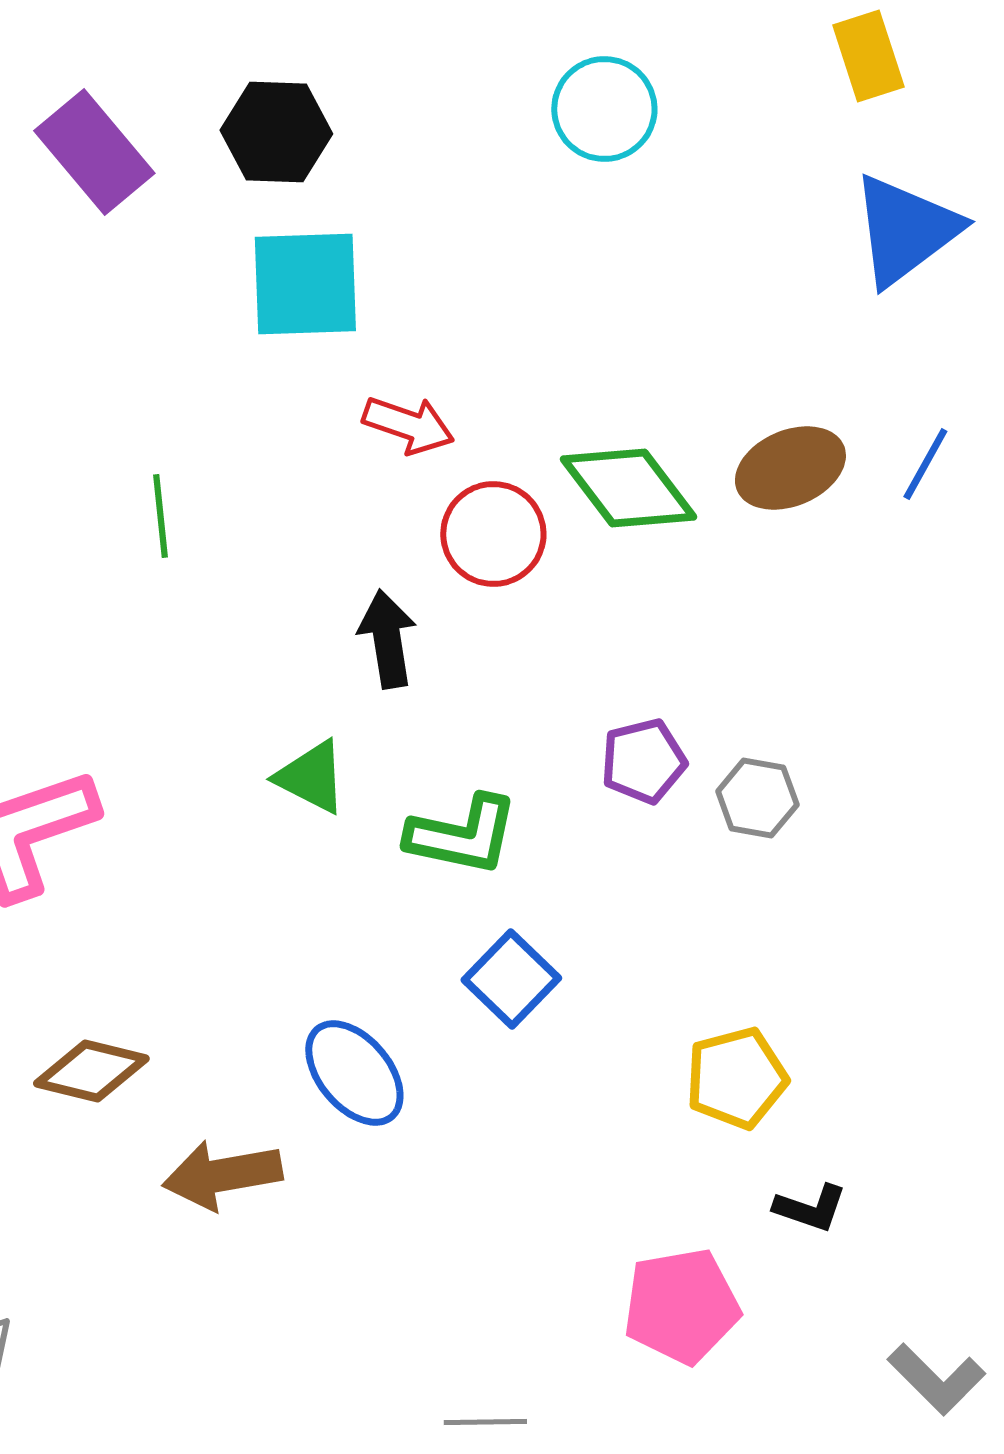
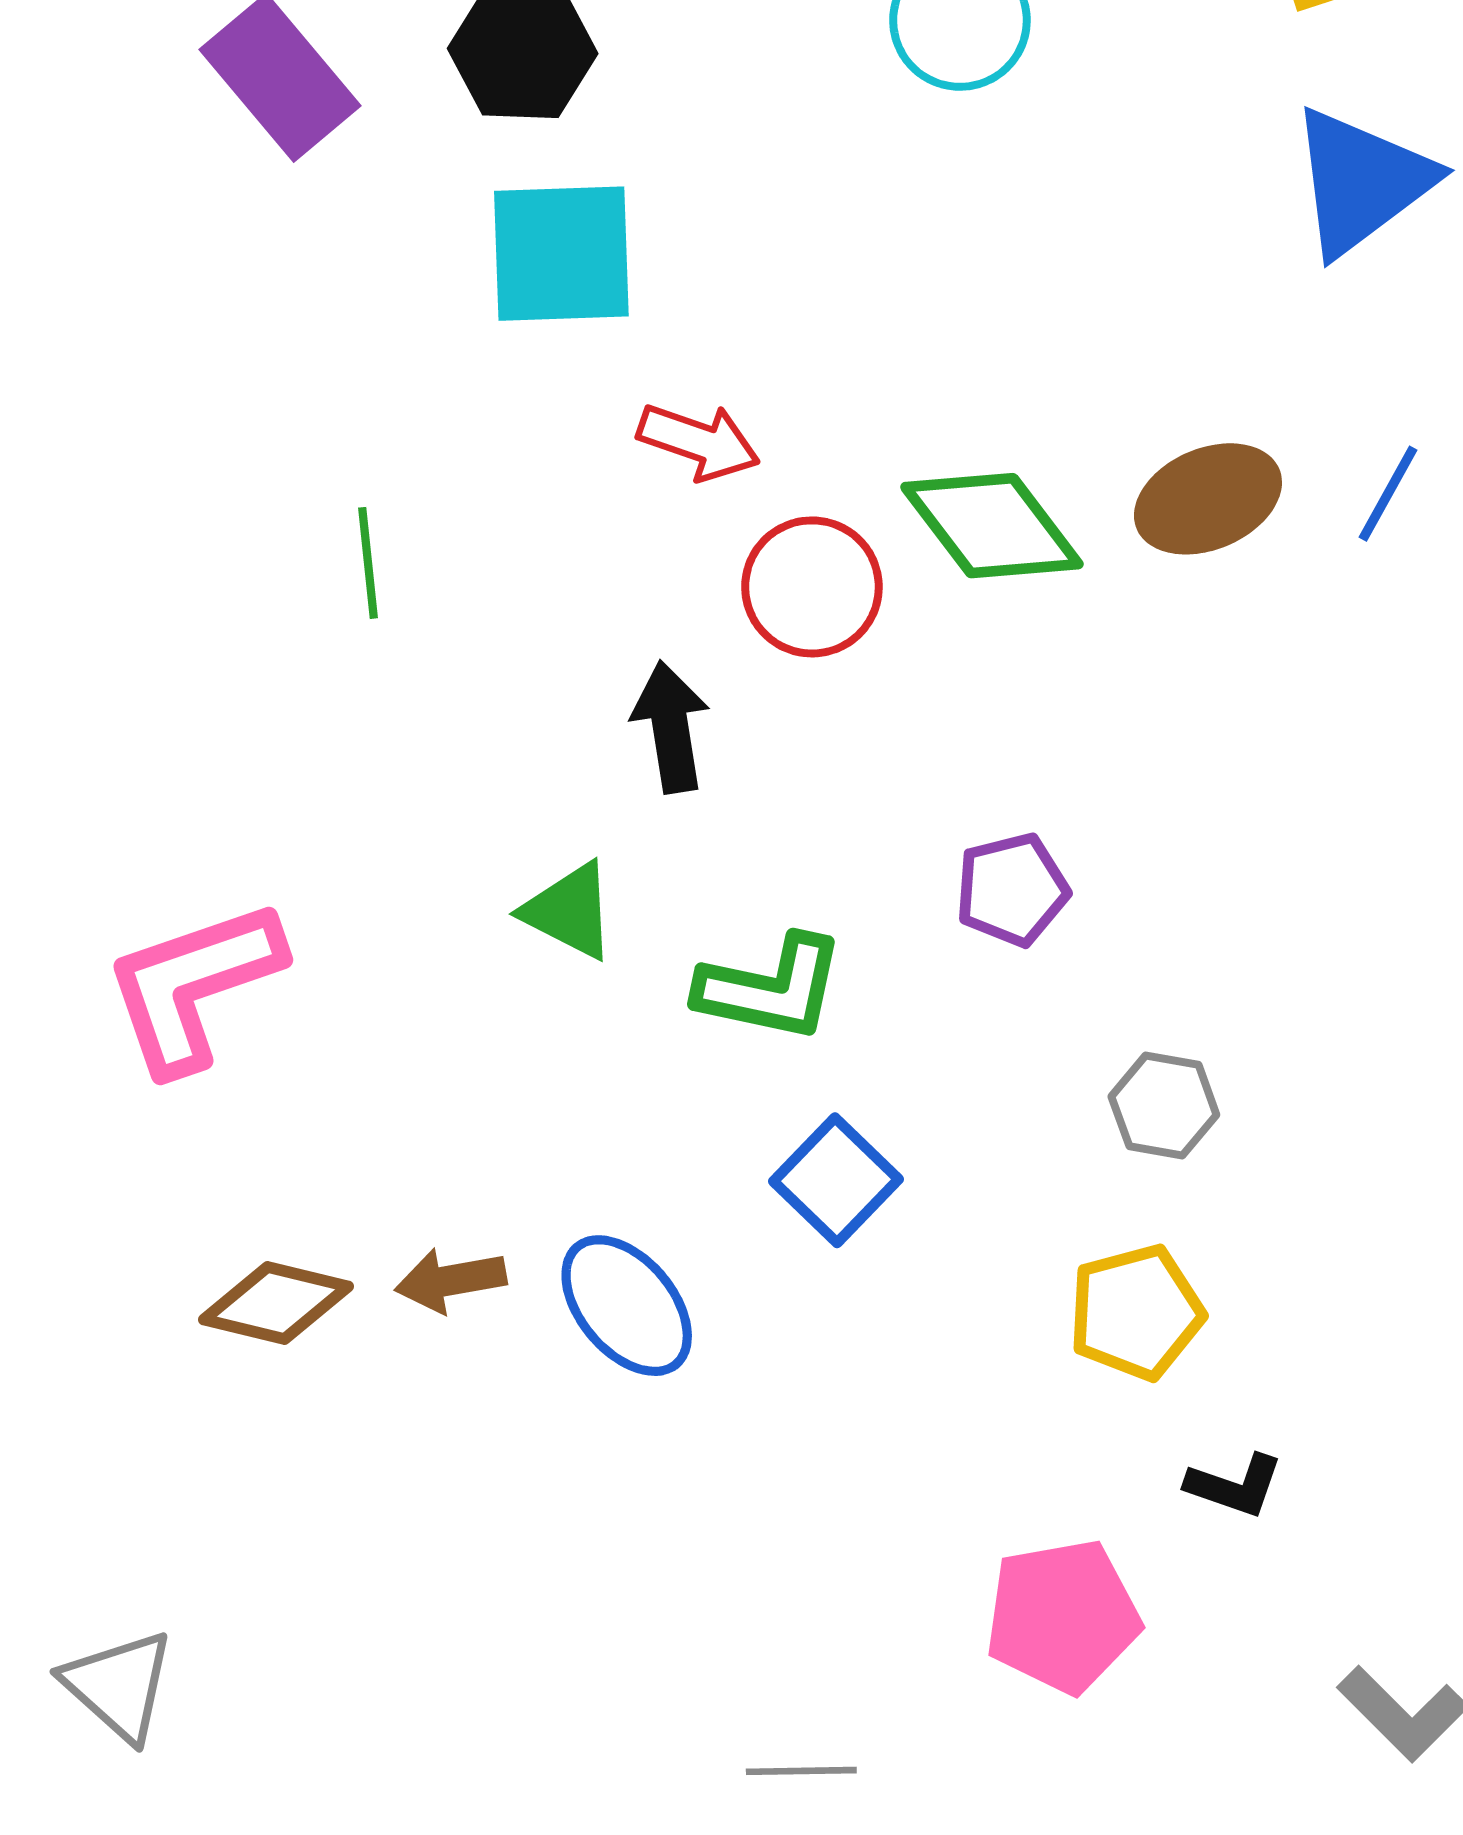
gray hexagon: (757, 798) -> (1164, 1106), moved
brown arrow: (222, 1175) -> (451, 1280), moved, size x0.7

